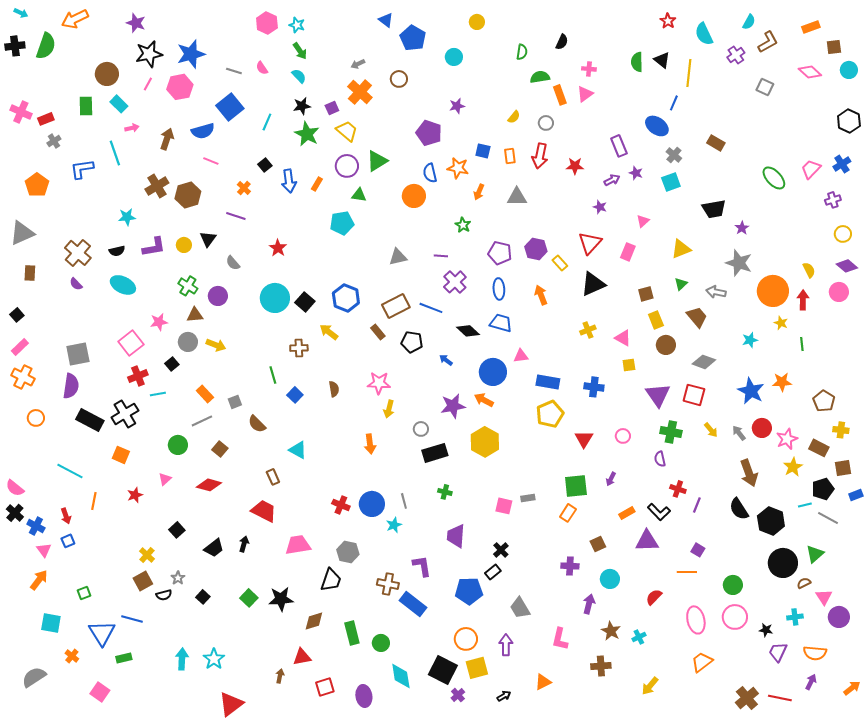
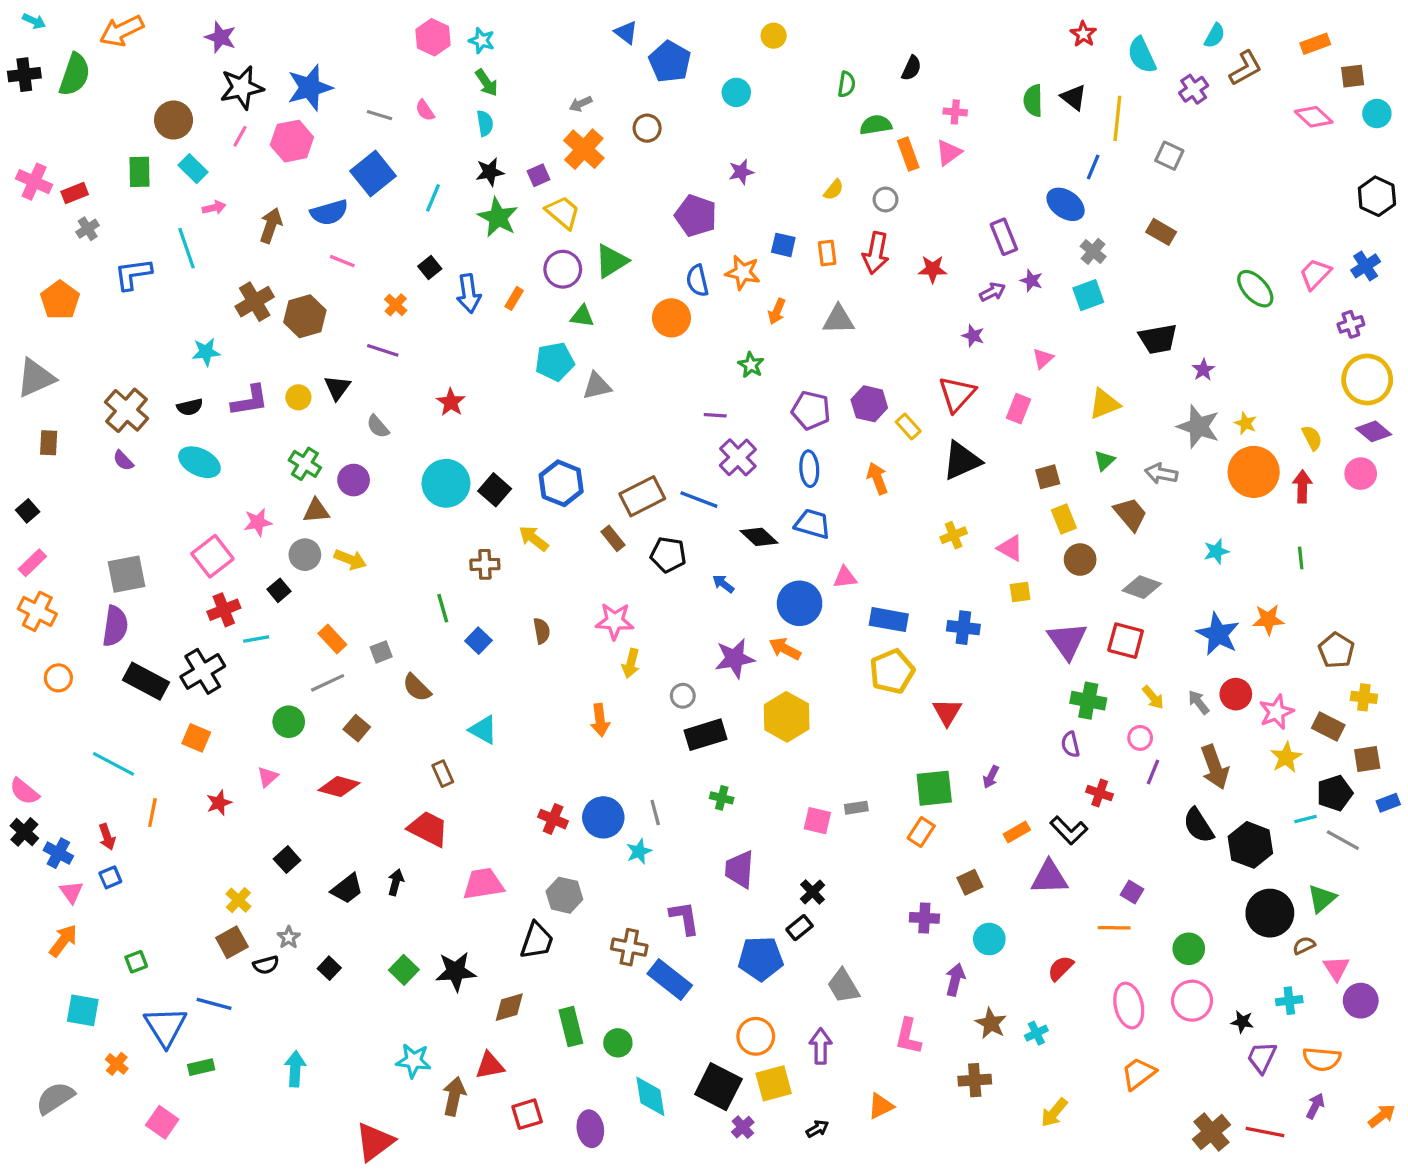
cyan semicircle: (299, 76) -> (485, 123), turned 35
gray square: (765, 87) -> (1169, 156), moved
yellow circle: (843, 234) -> (1367, 379), size x1.8
gray triangle: (398, 257) -> (597, 386), moved
yellow star: (781, 323) -> (1246, 423), moved
pink circle: (623, 436) -> (1140, 738), moved
purple line: (697, 505) -> (1153, 772), moved
cyan star: (214, 659) -> (414, 1061), moved, turned -30
brown arrow: (280, 676) -> (454, 1096), size x1.6

